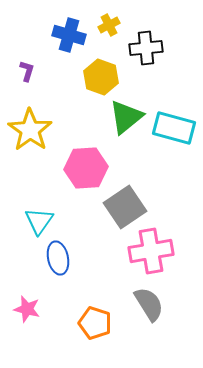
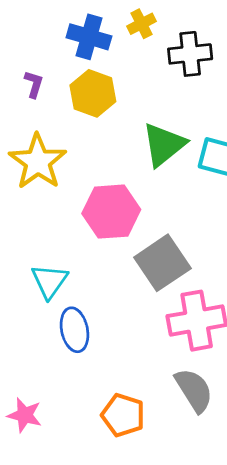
yellow hexagon: (101, 77) -> (93, 93), moved
pink star: (27, 309) -> (25, 415), moved

